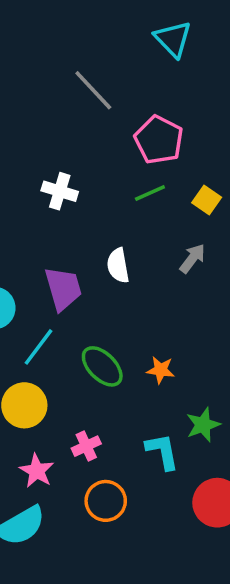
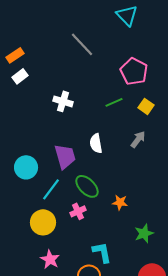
pink pentagon: (159, 140) -> (134, 71), moved
green ellipse: (102, 366) -> (87, 186), moved
pink cross: (86, 446) -> (78, 211), moved
cyan L-shape: (162, 451) -> (102, 252), moved

